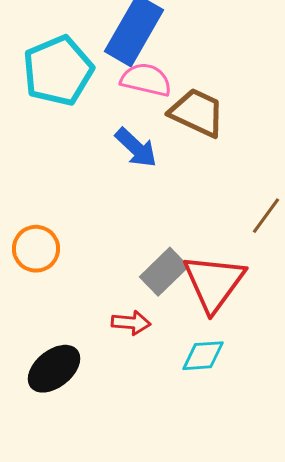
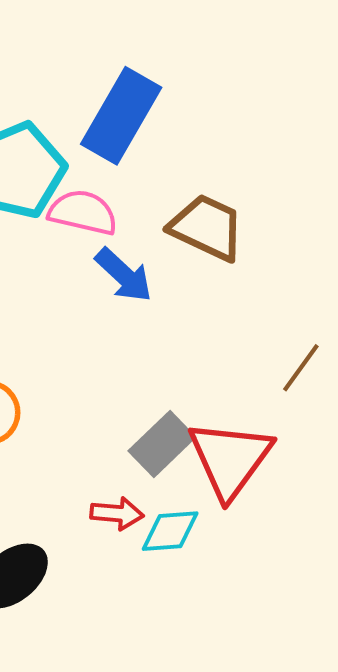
pink semicircle: (146, 80) -> (83, 212), moved
cyan diamond: (203, 356) -> (170, 531), moved

